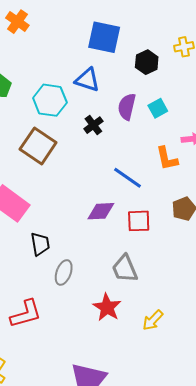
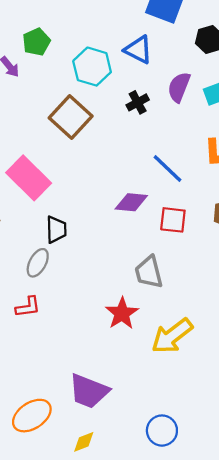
gray ellipse: (64, 273) -> (38, 263), moved
red L-shape: (26, 314) -> (28, 307), size x0.7
yellow arrow: (153, 320) -> (172, 336), size x1.6

